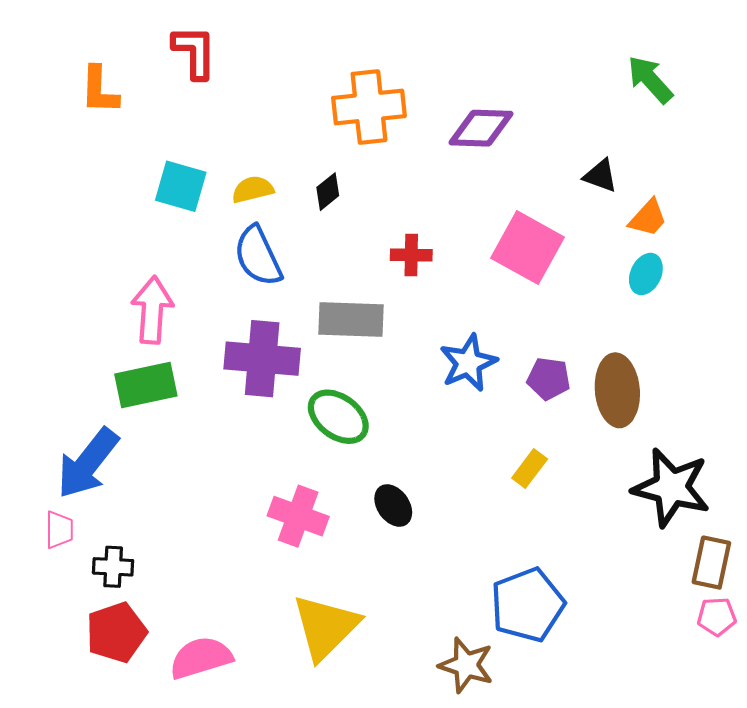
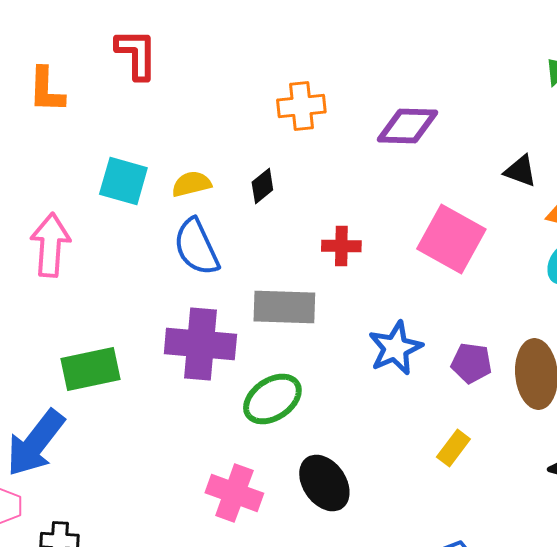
orange cross: (369, 107) -> (301, 106), size x0.7
pink arrow: (152, 310) -> (50, 245), moved
green ellipse: (338, 417) -> (272, 399), turned -70
black ellipse: (393, 506) -> (324, 483), size x1.4

